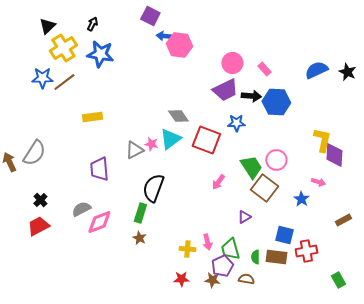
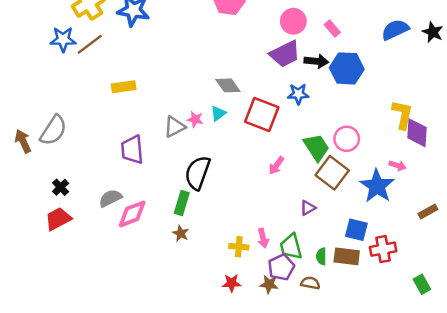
cyan triangle: (170, 139) -> (218, 113), size x0.6
blue star: (301, 199) -> (377, 186), size x1.8

